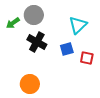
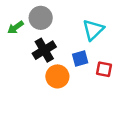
black cross: (37, 42) -> (44, 50), turned 30
orange circle: (30, 84) -> (57, 76), moved

